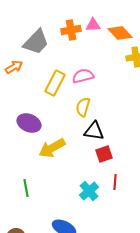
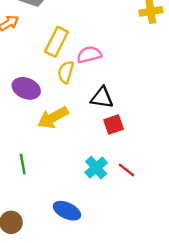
pink semicircle: (83, 76) -> (89, 55), moved
yellow semicircle: (83, 107) -> (66, 72), moved
red line: (115, 182) -> (126, 170), moved, turned -56

